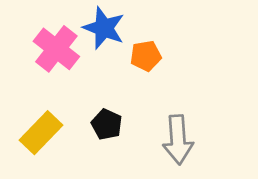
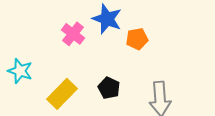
pink cross: (56, 49) -> (73, 34), size x0.7

